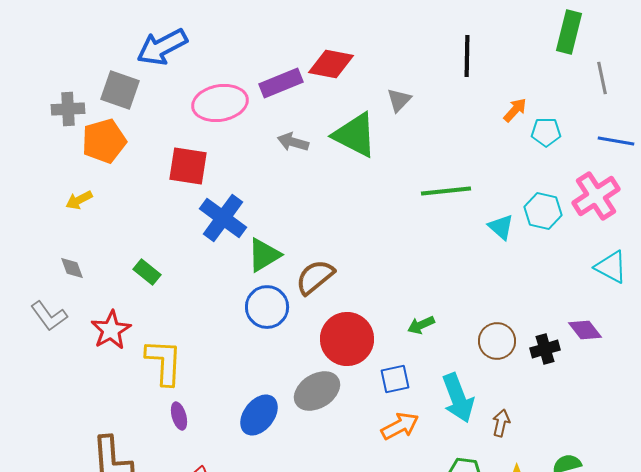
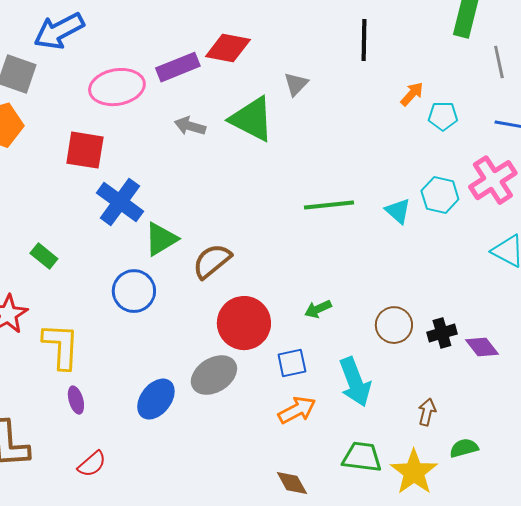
green line: (446, 191) -> (329, 205), moved
blue circle: (267, 307) -> (134, 291), moved
purple diamond: (585, 330) -> (482, 347), moved
brown arrow: (501, 423) -> (427, 412), moved

